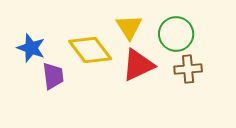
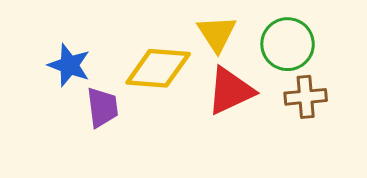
yellow diamond: (90, 50) -> (158, 68), turned -48

